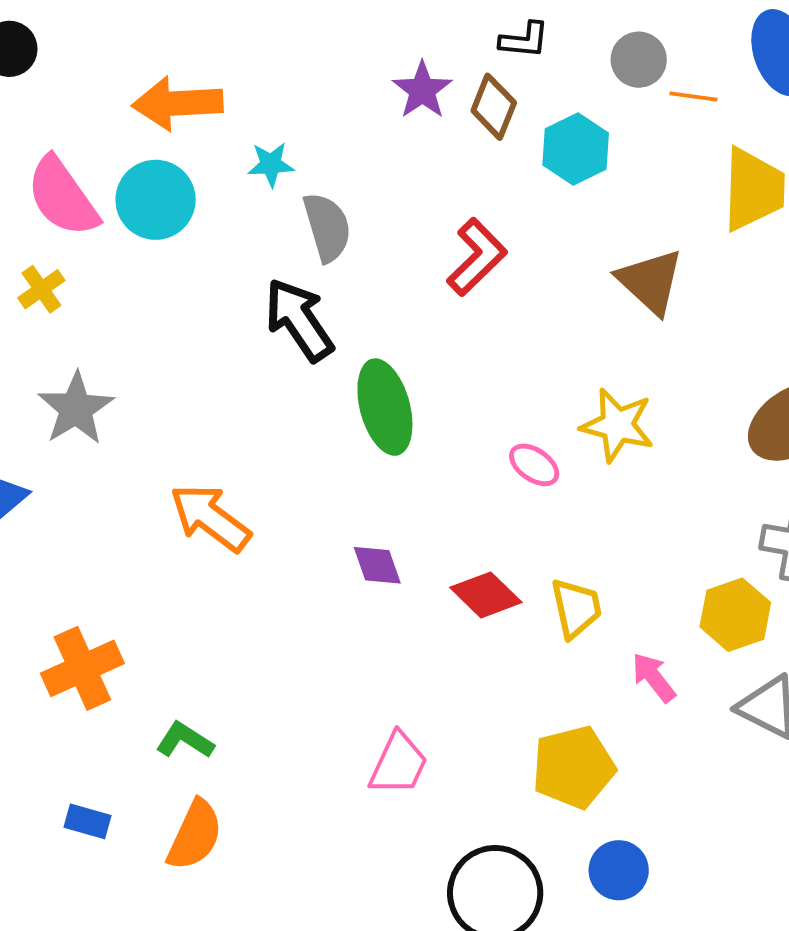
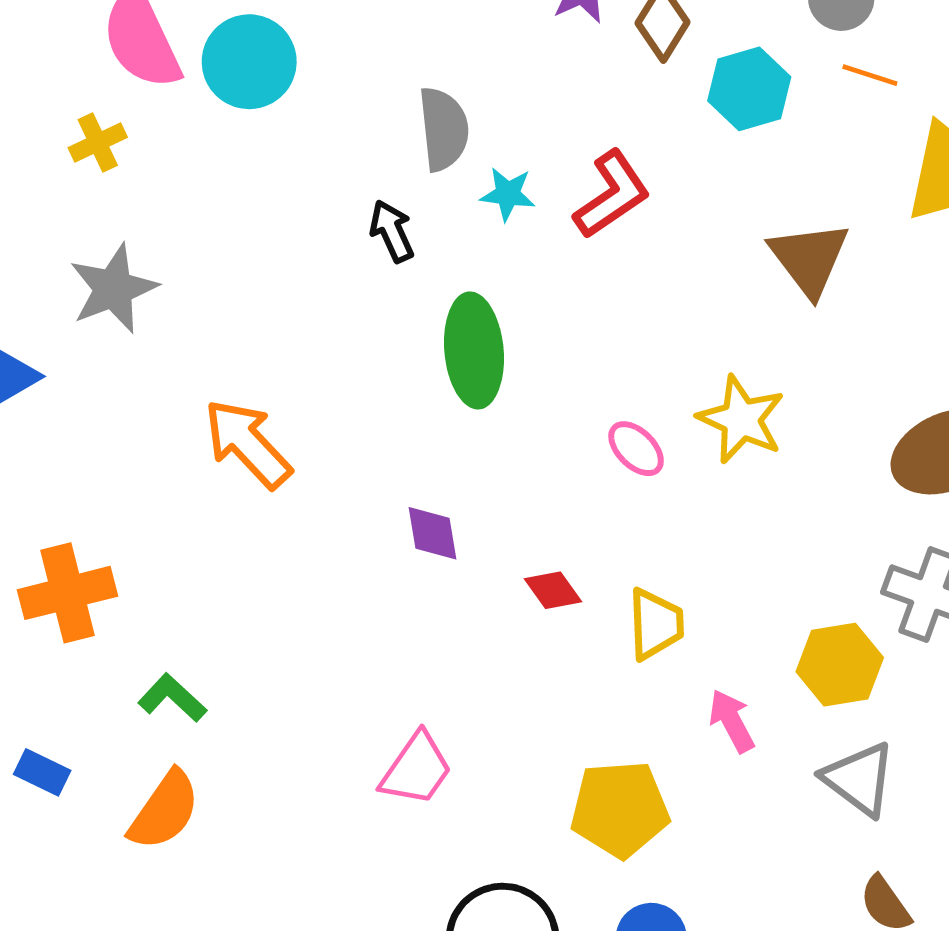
orange line: (693, 96) -> (870, 75), moved
cyan star: (271, 164) -> (508, 194), moved
black arrow: (299, 320) -> (392, 231), size x0.6
red diamond: (486, 595) -> (553, 590), size x0.7

